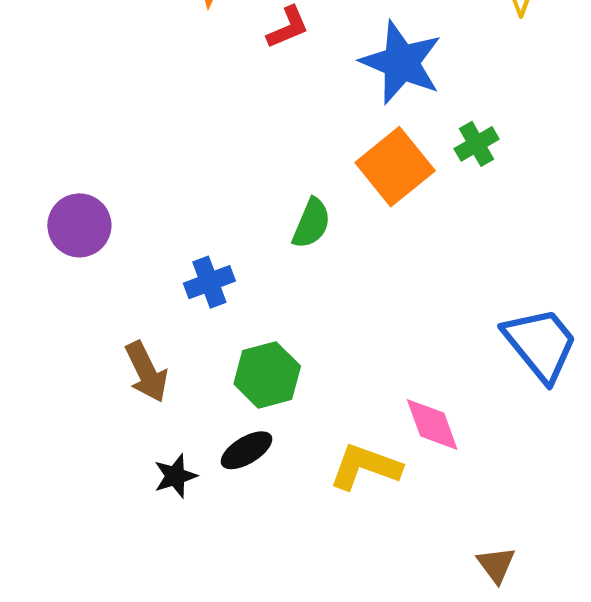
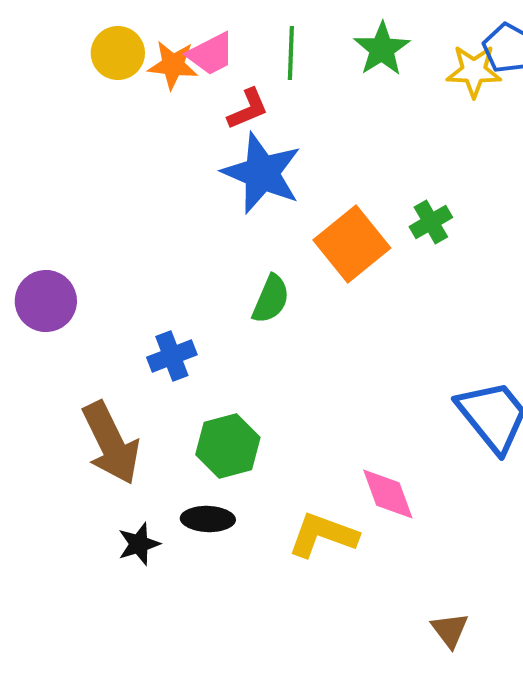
blue star: (401, 62) -> (262, 173), moved
brown arrow: (146, 372) -> (111, 443), size x1.4
black ellipse: (247, 450) -> (208, 519), turned 33

